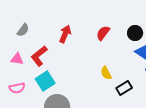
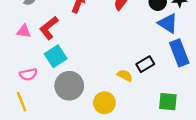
yellow semicircle: (106, 73) -> (125, 76), moved, turned 144
pink semicircle: (17, 88) -> (28, 74), moved

